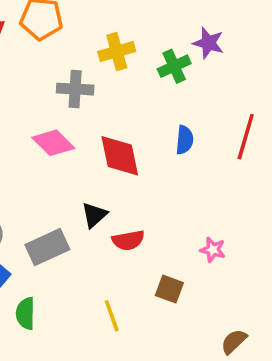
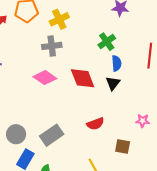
yellow cross: (117, 51) -> (59, 19), moved
green cross: (174, 66) -> (107, 42), moved
black triangle: (94, 215) -> (113, 83), moved

